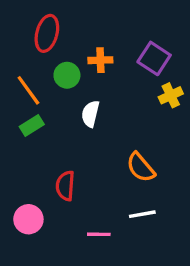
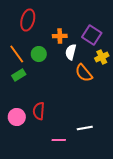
green circle: (67, 75) -> (39, 54), moved
white semicircle: (90, 114) -> (71, 52), moved
orange semicircle: (141, 167) -> (84, 73), moved
pink circle: (28, 219) -> (17, 117), moved

